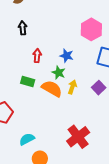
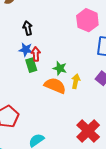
black arrow: (23, 28) -> (28, 28), moved
blue star: (67, 56) -> (26, 50), moved
green rectangle: (28, 81) -> (31, 65), moved, turned 64

